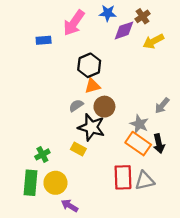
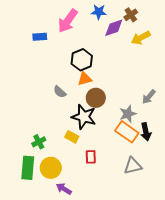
gray semicircle: (76, 106) -> (60, 92), moved, turned -104
gray star: (139, 124) -> (128, 114), turned 30
red rectangle: (123, 177) -> (91, 157), moved, size x0.6

